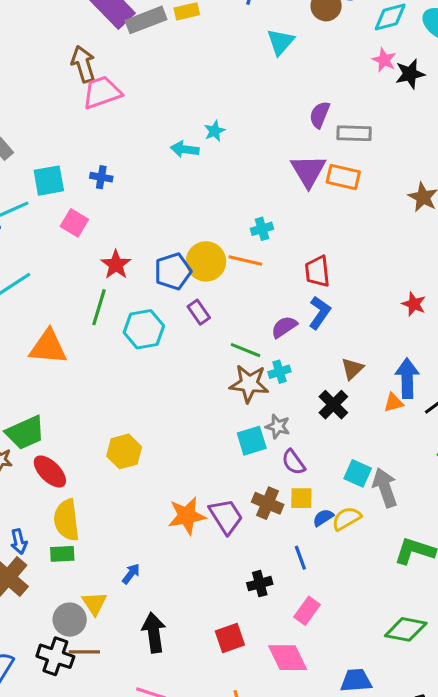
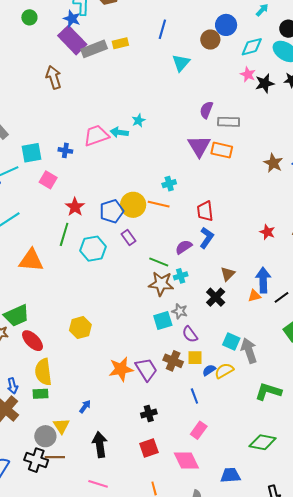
pink trapezoid: (102, 92) -> (96, 136), moved
black cross: (260, 584) -> (149, 413), moved

